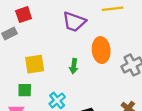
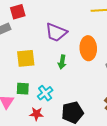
purple trapezoid: (74, 22) -> (56, 32), moved
green square: (25, 90) -> (23, 89), moved

